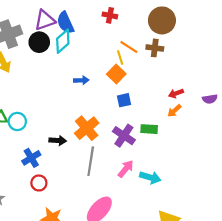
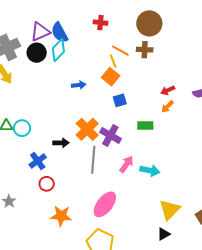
purple cross: (124, 136) -> (110, 135), moved

